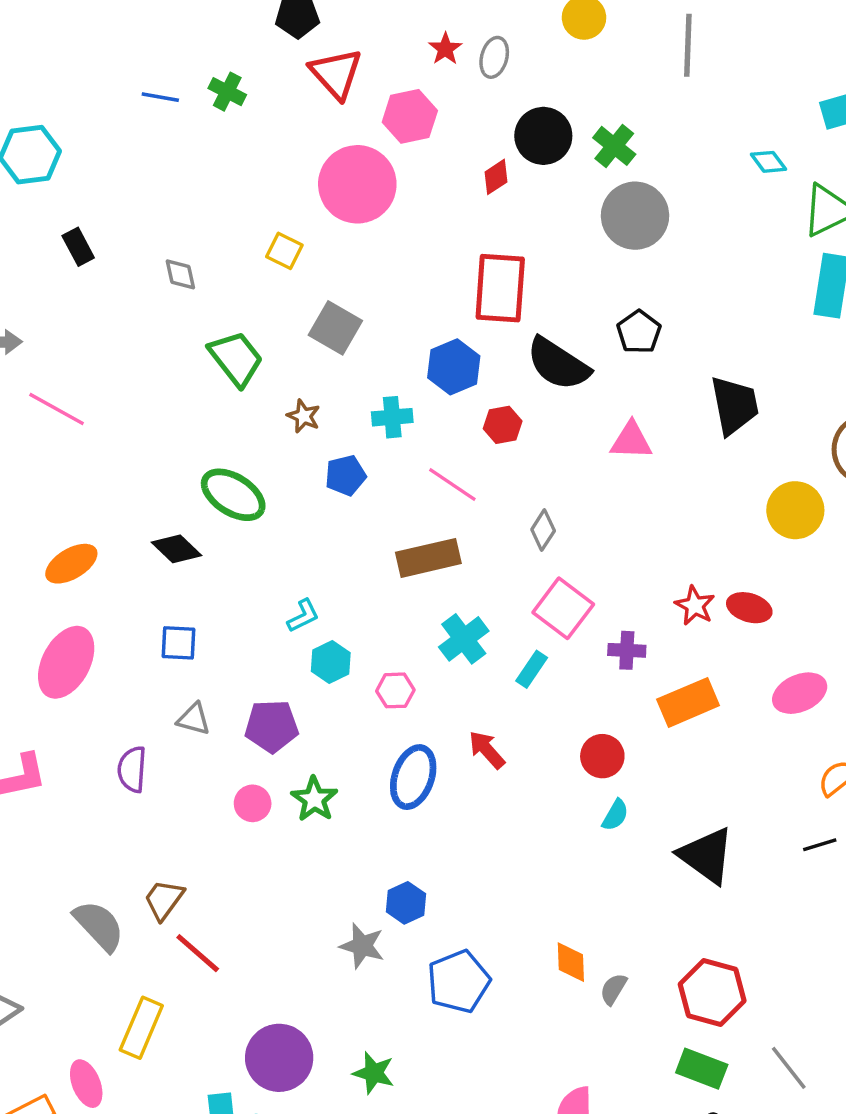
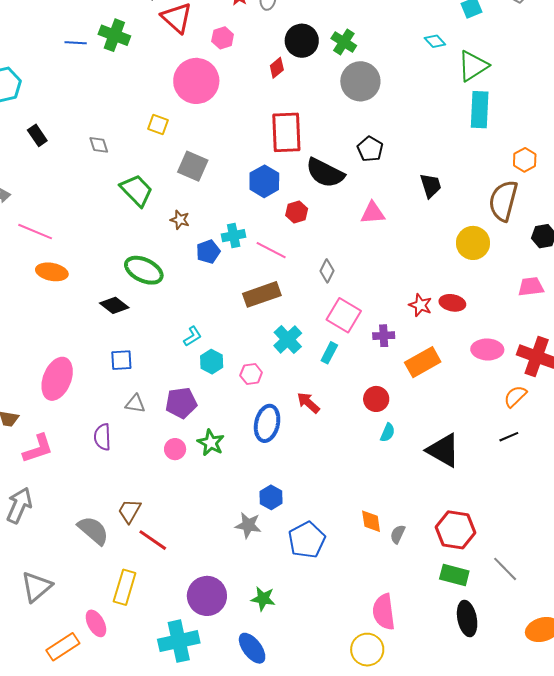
green cross: (227, 92) -> (114, 35), size x1.4
pink hexagon: (410, 116) -> (223, 38), size x0.7
black trapezoid: (734, 405) -> (431, 186), size x0.7
cyan cross: (392, 417) -> (234, 236), moved
orange ellipse: (71, 564) -> (52, 272), moved, turned 48
pink ellipse: (800, 693) -> (487, 349), turned 32

